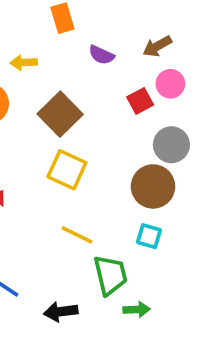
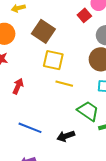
yellow line: (77, 235) -> (64, 84), moved
green trapezoid: (110, 275) -> (88, 111), turned -30

